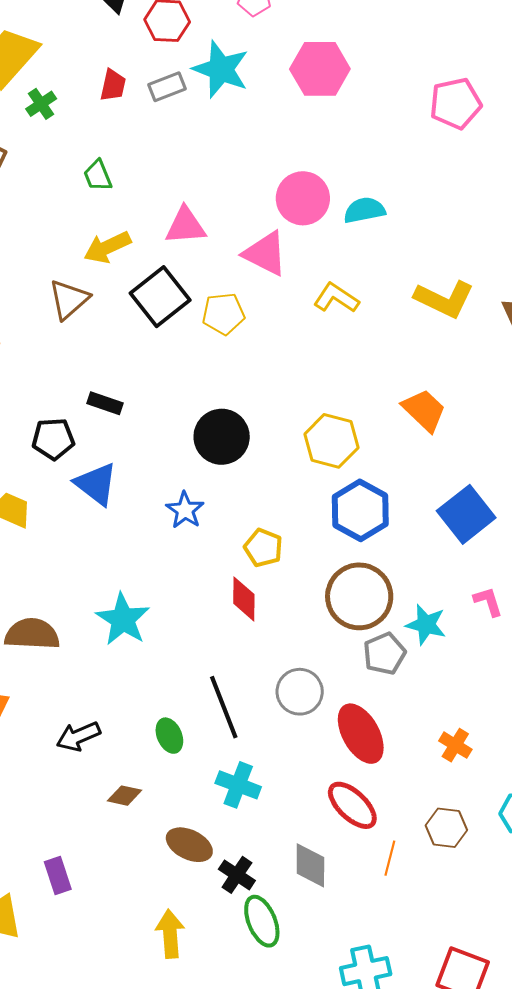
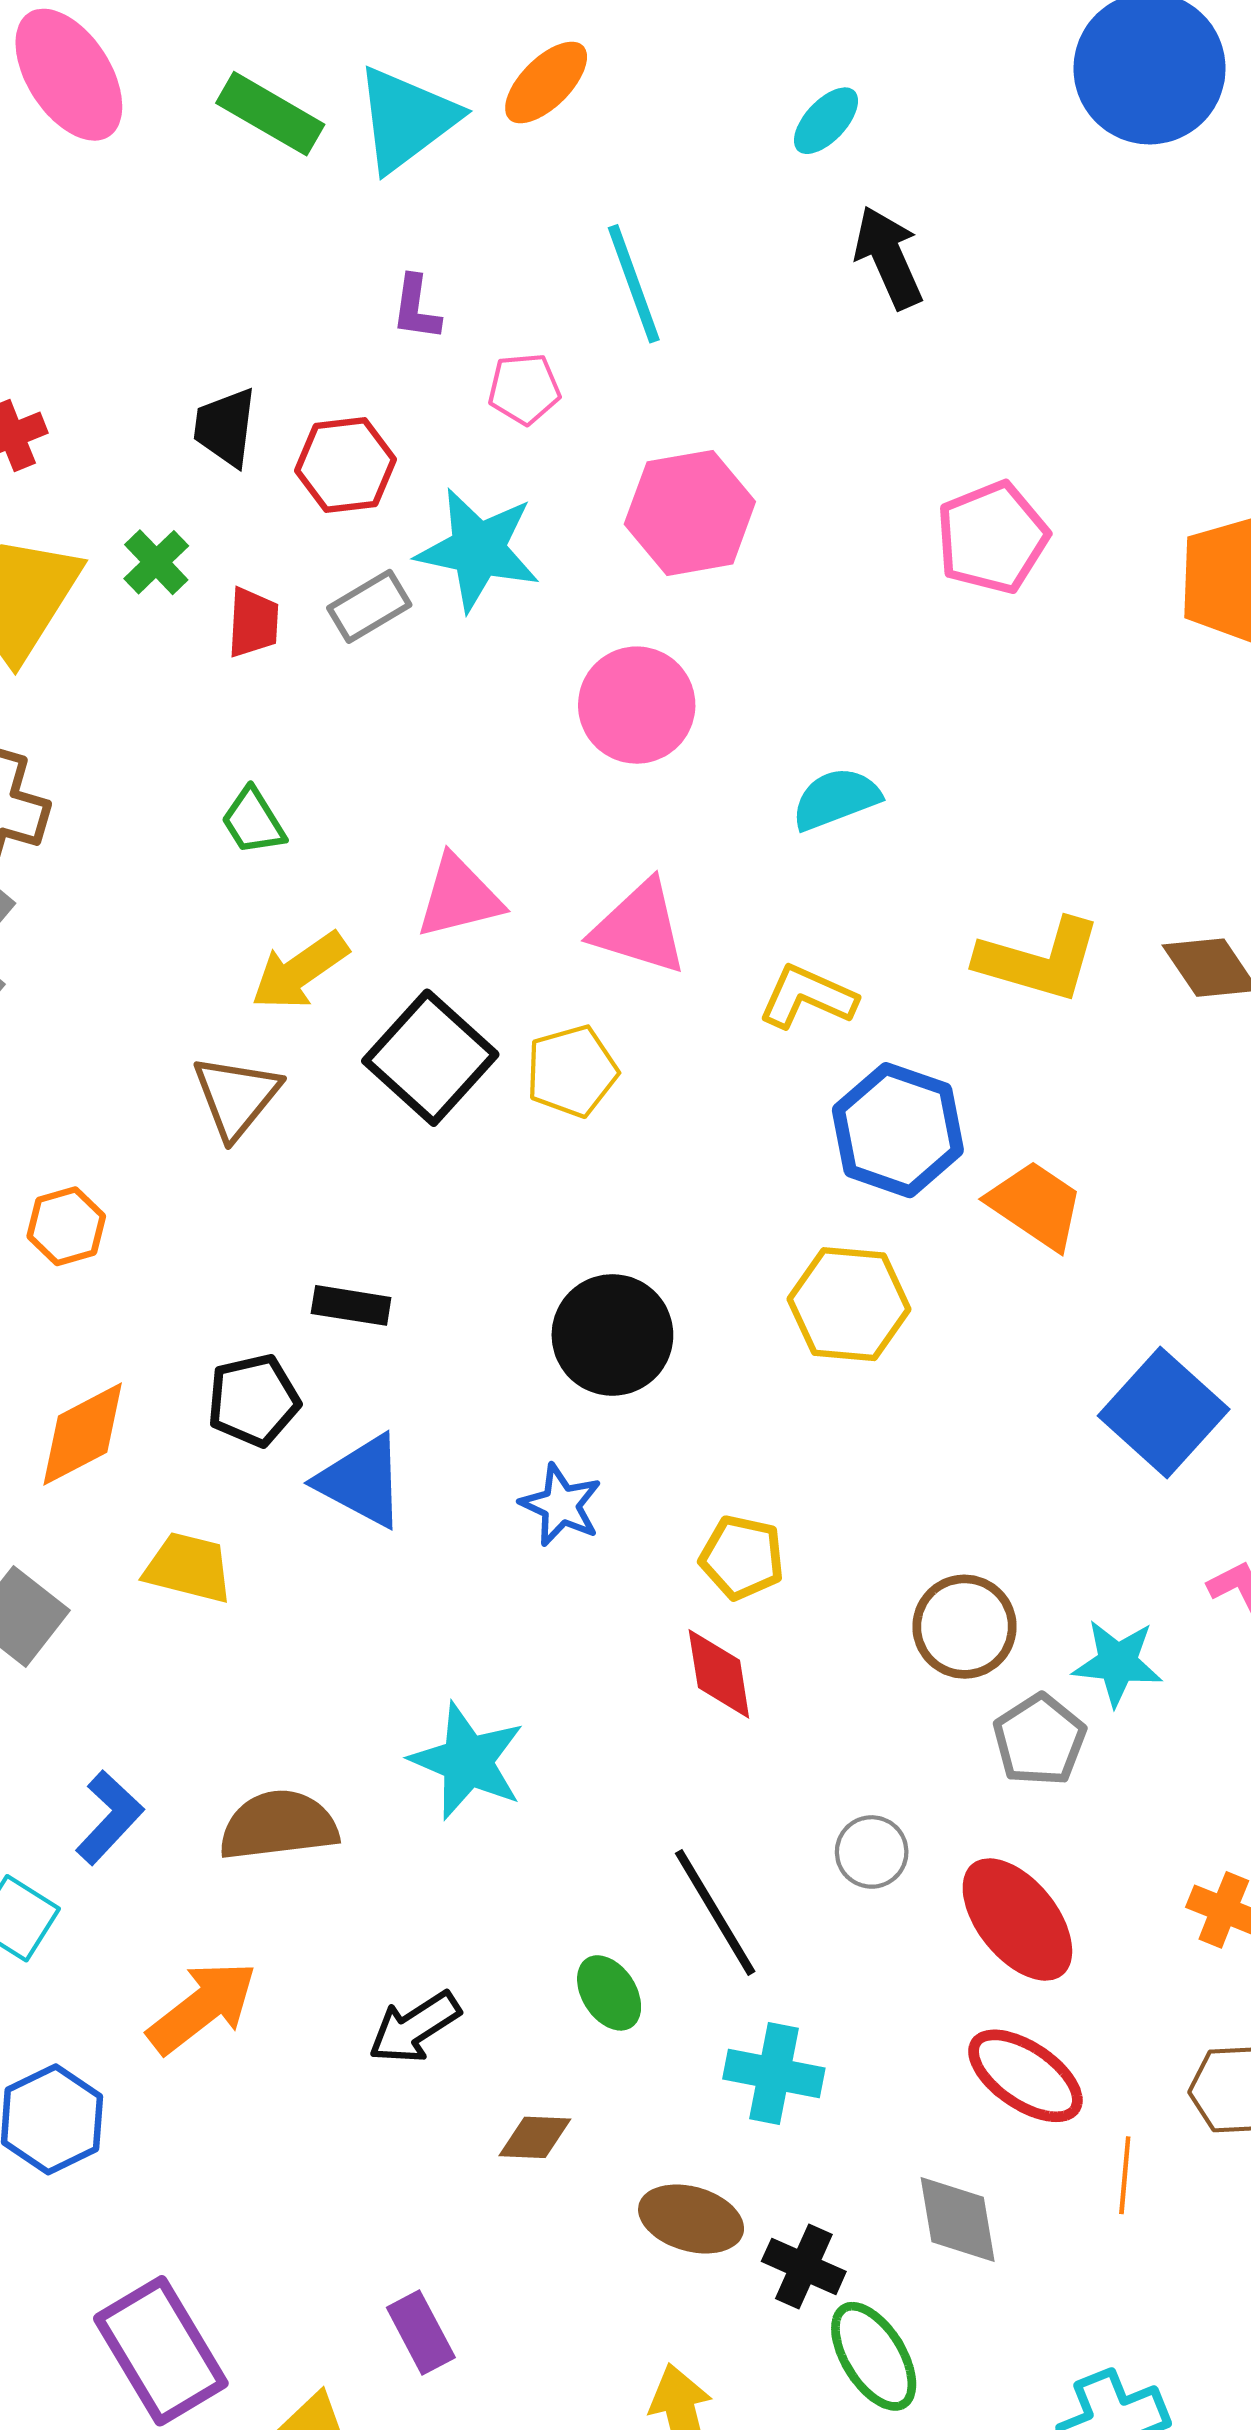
green cross: (41, 104) -> (156, 562), moved
pink circle: (303, 198) -> (637, 705), moved
blue hexagon: (360, 510) -> (898, 1130), moved
brown circle: (359, 596) -> (965, 1627), size x0.7
gray circle: (300, 692) -> (872, 1852), size x0.7

